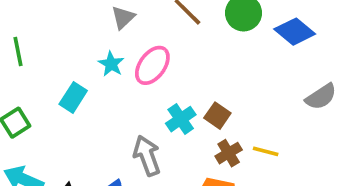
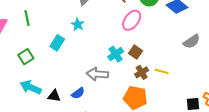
pink ellipse: (152, 65) -> (132, 20), moved
gray arrow: (147, 156) -> (97, 74), turned -65

